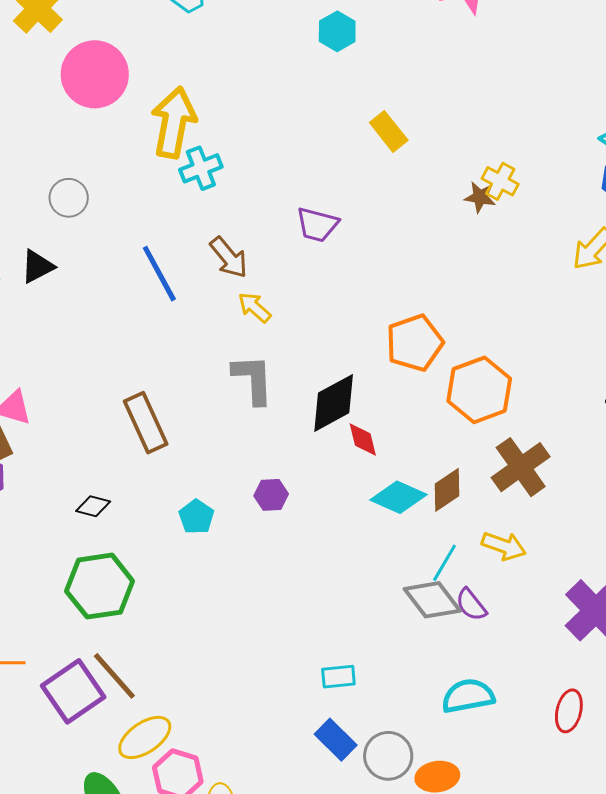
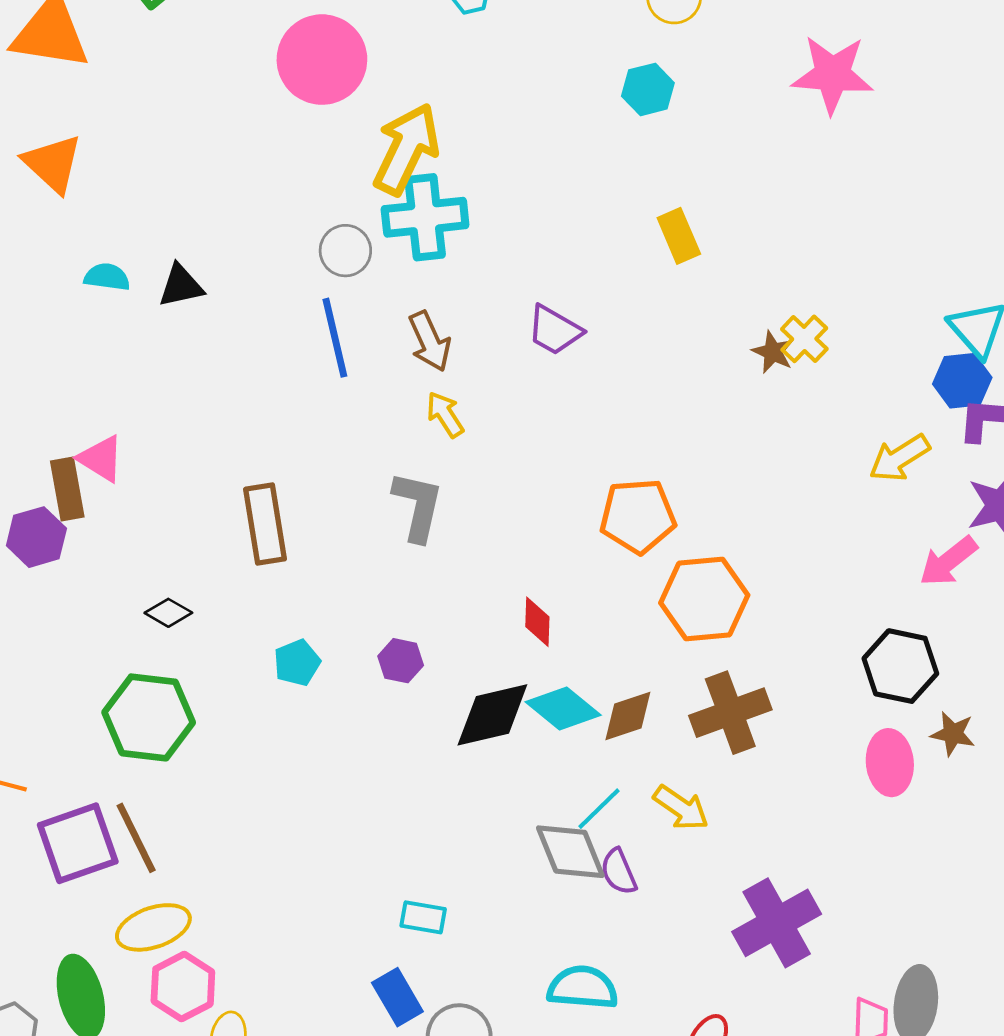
cyan cross: (201, 168) -> (425, 217), size x1.5
gray circle: (69, 198) -> (345, 251), moved
black diamond: (334, 403) -> (492, 715), moved

